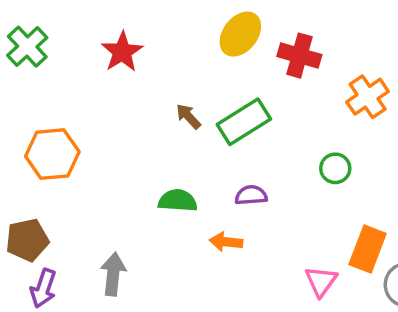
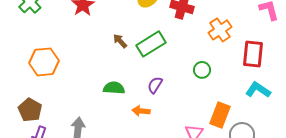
purple semicircle: (251, 195) -> (155, 85), turned -54
brown pentagon: (27, 240) -> (30, 110), turned -30

